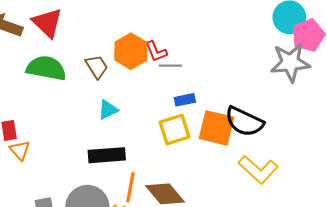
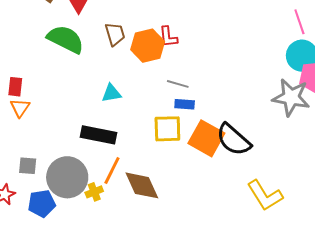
red L-shape: (156, 51) -> (168, 37), moved
gray line: (170, 66) -> (178, 84), moved
brown trapezoid: (97, 67) -> (115, 34), moved
yellow L-shape: (258, 170) -> (265, 195), moved

